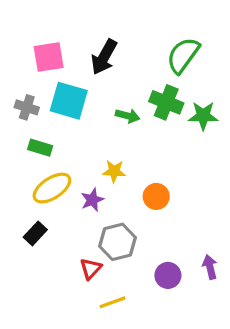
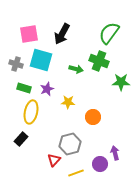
green star: (203, 116) -> (121, 82), moved
yellow ellipse: (52, 188) -> (31, 112), turned -45
purple star: (92, 200) -> (47, 89), moved
purple arrow: (210, 267) -> (115, 153), moved
yellow line: (112, 302) -> (76, 173), moved

